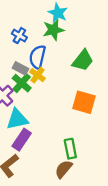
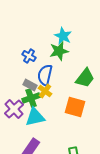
green cross: (22, 83) -> (31, 98), turned 30
orange square: (84, 102) -> (75, 107), moved
cyan triangle: (17, 119) -> (35, 117), moved

